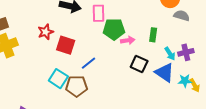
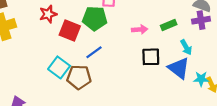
green pentagon: (114, 29) -> (95, 18), moved
green rectangle: (153, 35) -> (169, 25), turned 56
purple cross: (186, 52) -> (201, 20), moved
black square: (139, 64) -> (151, 57), turned -30

